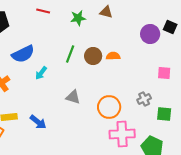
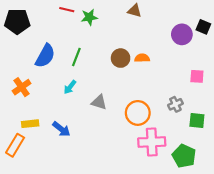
green star: (78, 18) -> (89, 17), moved
blue semicircle: (23, 54) -> (45, 56), turned -35
green line: (70, 54) -> (76, 57), moved
cyan arrow: (41, 73) -> (70, 87), moved

